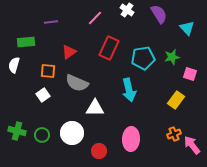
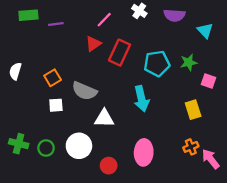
purple semicircle: (159, 14) -> (174, 15), turned 126
green rectangle: (26, 42) -> (28, 15), moved
red triangle: (69, 52) -> (93, 44), moved
orange square: (48, 71) -> (53, 78), turned -35
white square: (43, 95) -> (56, 105), moved, turned 32
yellow rectangle: (176, 100) -> (193, 110), turned -54

